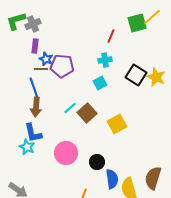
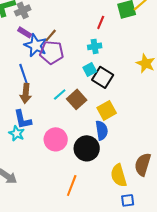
purple rectangle: (35, 46) -> (25, 32), turned -64
blue star: (46, 59) -> (36, 45), size x1.6
brown line: (41, 69) -> (51, 35), moved, turned -48
black square: (136, 75) -> (103, 77), moved
black circle: (97, 162) -> (87, 148), size x1.6
blue semicircle: (112, 179) -> (102, 130), moved

